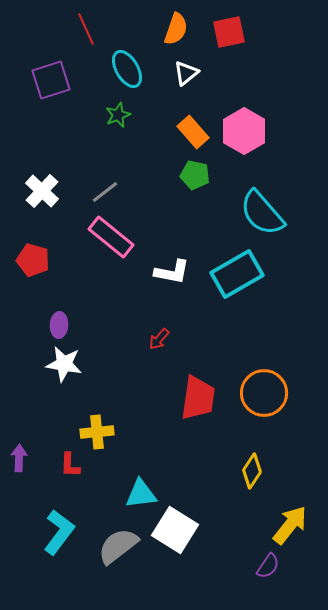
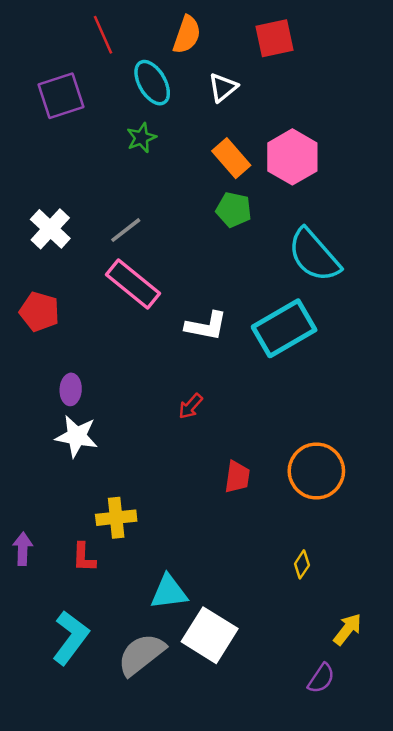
orange semicircle: (176, 29) -> (187, 35), moved
red trapezoid: (198, 398) -> (237, 477), size x0.6
yellow diamond: (252, 471) -> (302, 564), size x0.7
yellow arrow: (290, 525) -> (348, 629), size x0.7

